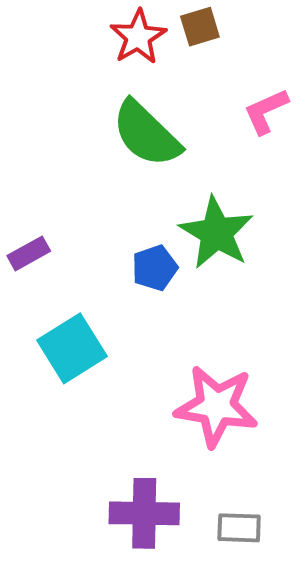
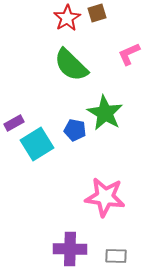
blue pentagon: (155, 268) -> (75, 130), turned 30
cyan square: (72, 348) -> (37, 144), moved

